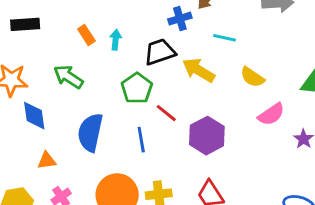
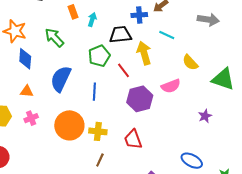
yellow arrow: (199, 70) -> (144, 53), turned 30
yellow semicircle: (252, 77) -> (190, 62), moved
red line: (166, 113) -> (123, 70), moved
pink semicircle: (271, 114) -> (171, 86), moved

